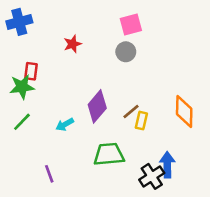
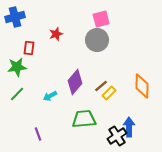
gray circle: (126, 52) -> (97, 40), size x1.5
red rectangle: (31, 71) -> (29, 48), moved
yellow rectangle: (141, 121) -> (109, 93), turned 32

